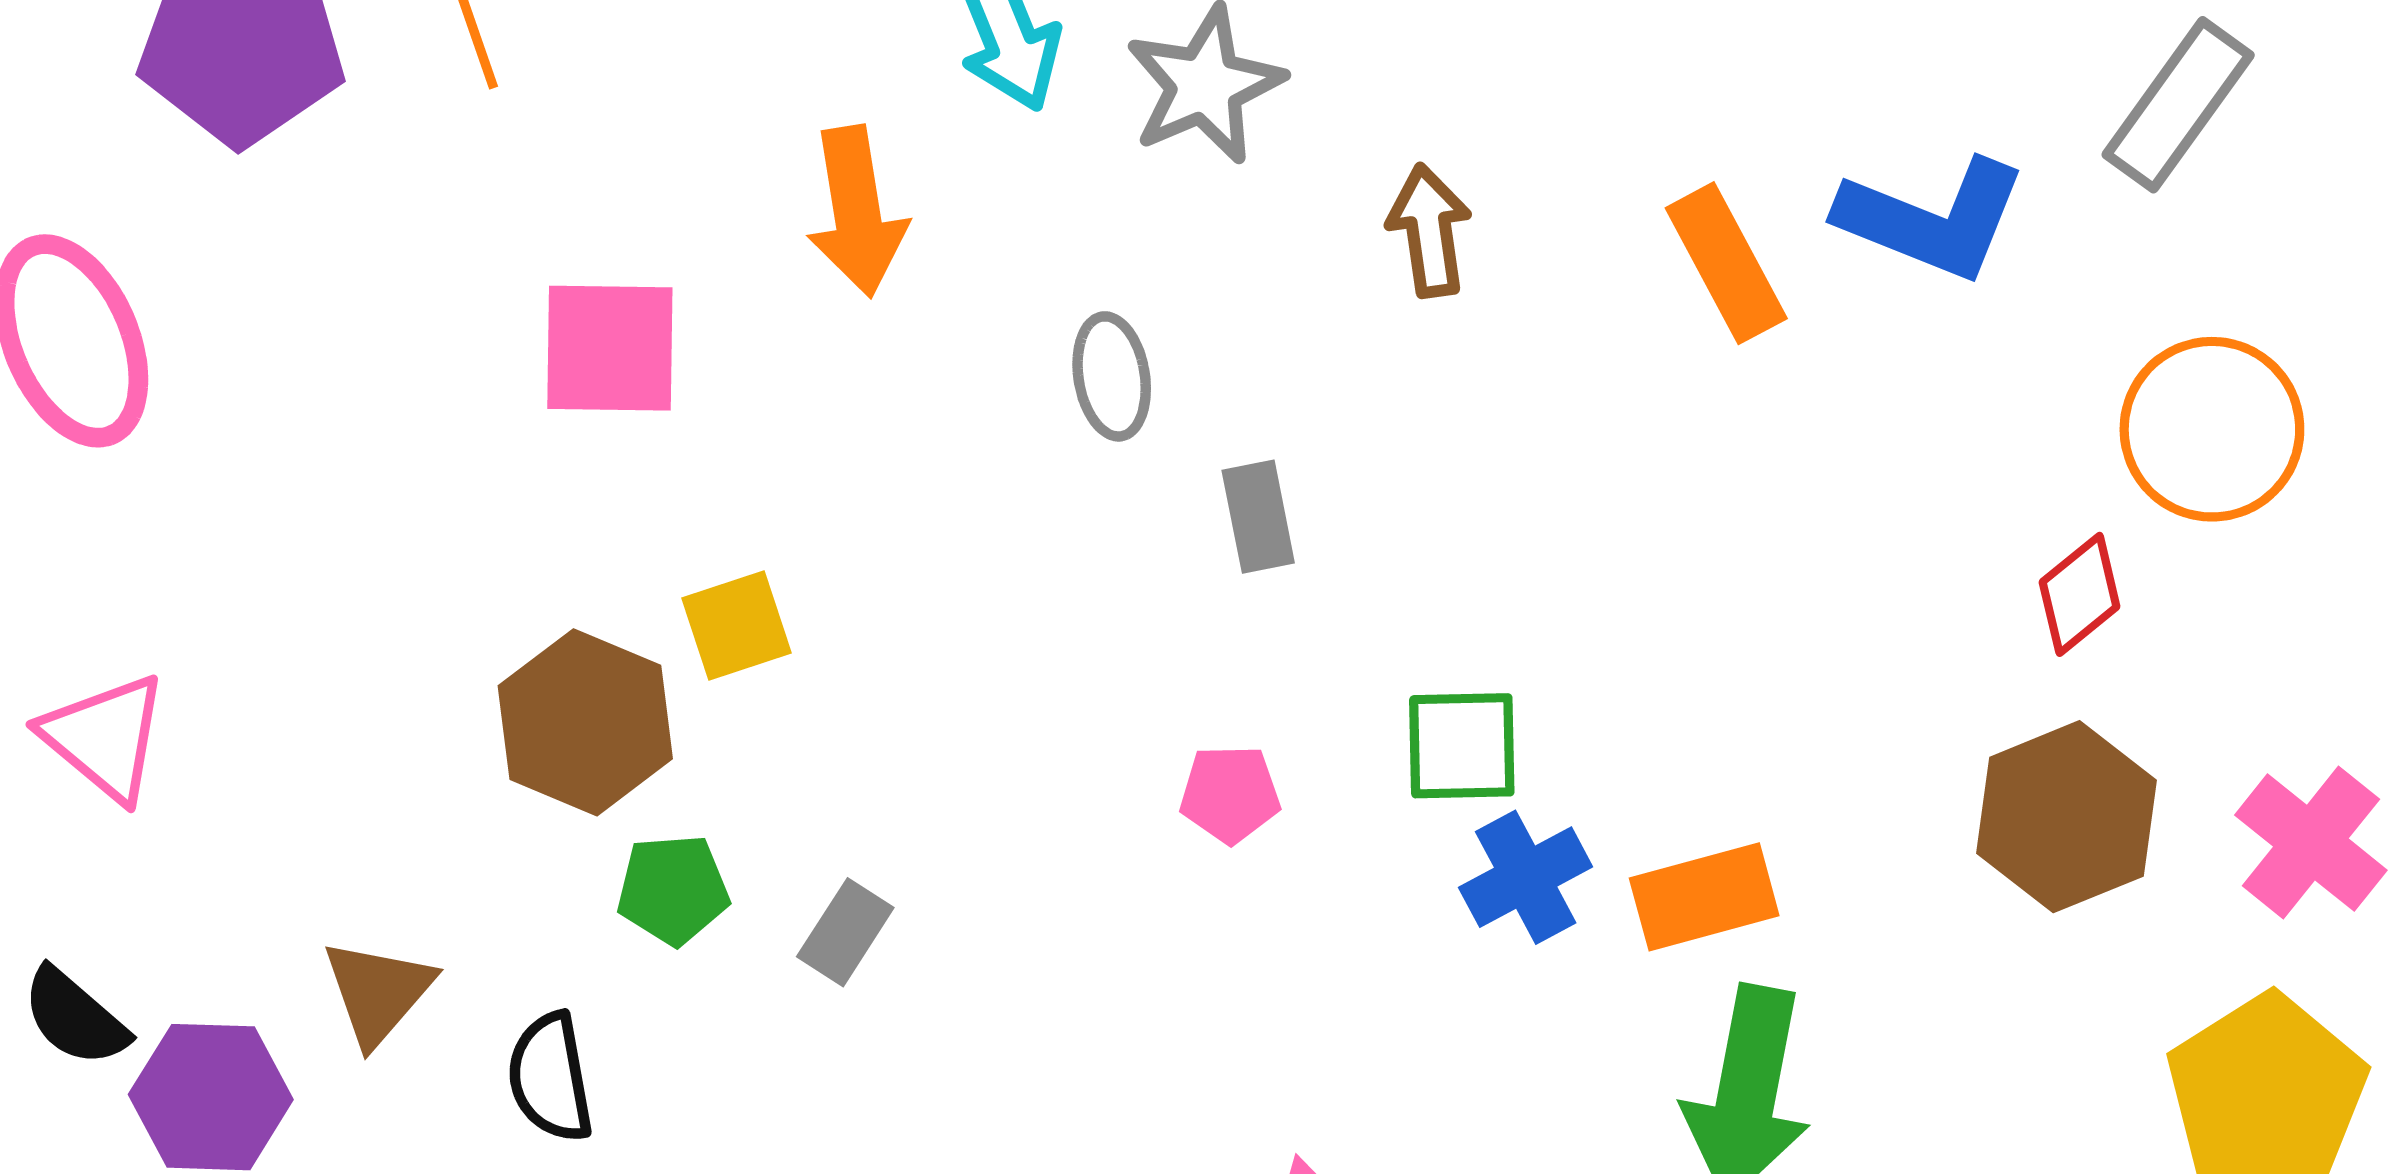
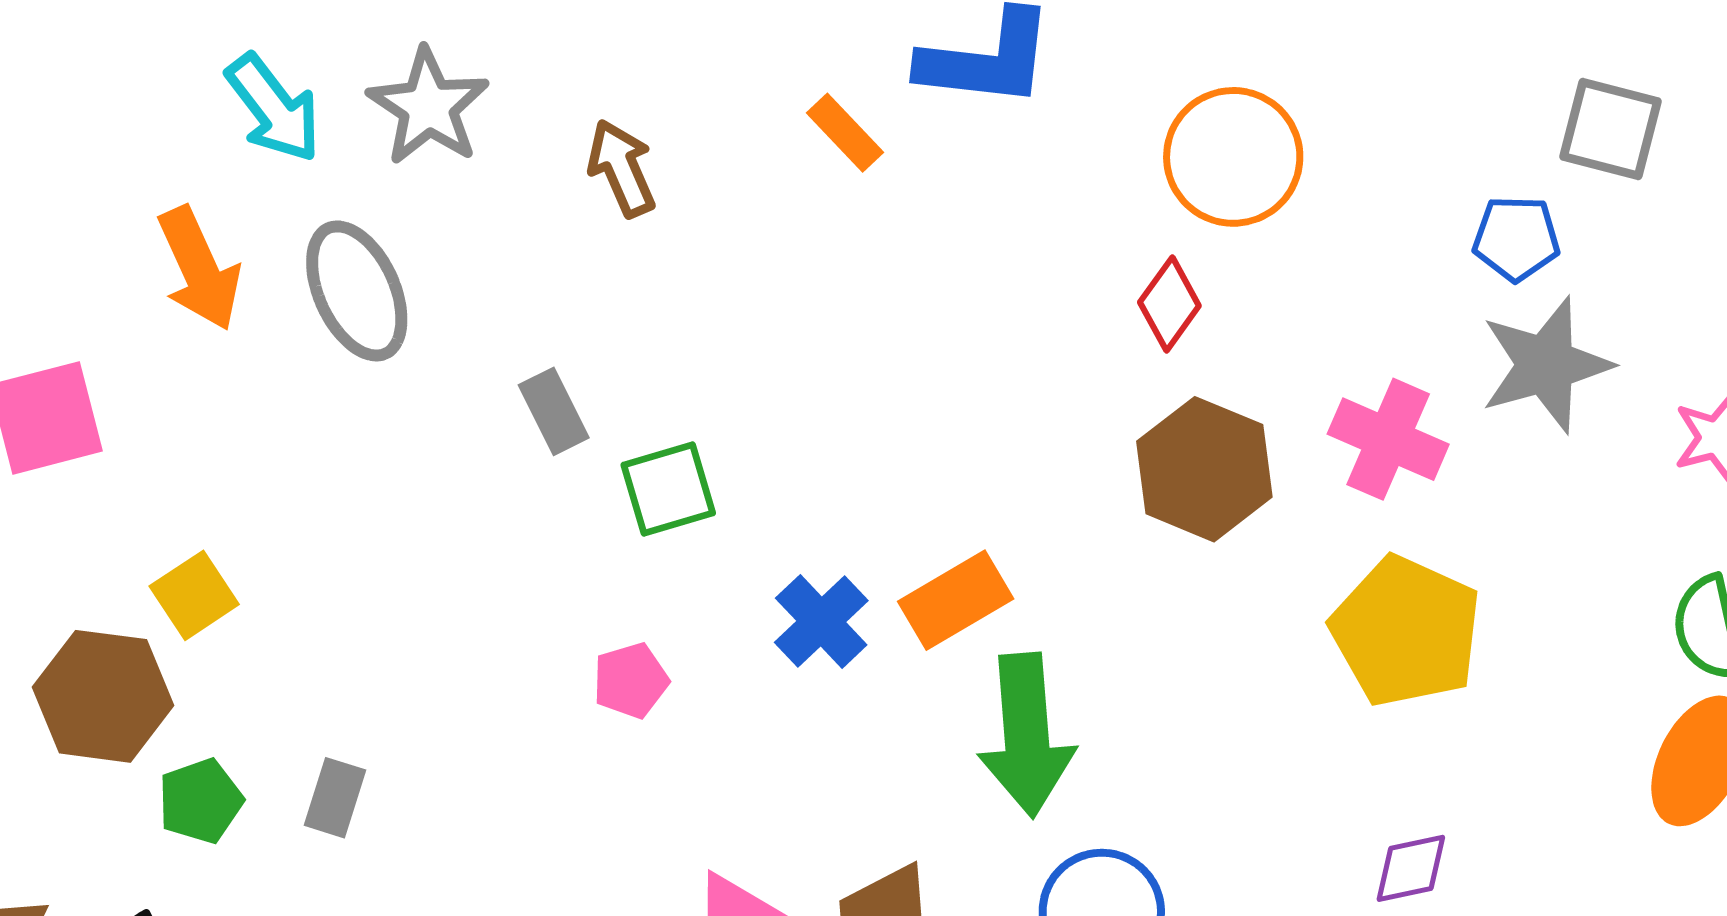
orange rectangle: (1726, 263) -> (845, 133), size x0.7
gray ellipse: (1112, 376) -> (357, 291), moved, size x1.5
green square: (1462, 746) -> (668, 489), moved
pink pentagon: (1230, 794) -> (631, 680), moved

